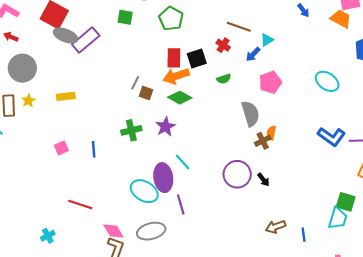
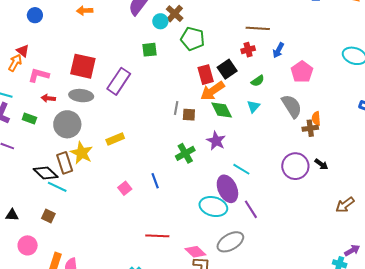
gray ellipse: (66, 36) -> (81, 96), moved
cyan triangle: (267, 40) -> (253, 106), moved
red cross: (223, 45) -> (248, 50), turned -32
green diamond: (180, 98) -> (222, 110), turned 50
yellow star: (28, 101) -> (82, 153), size x1.6
brown cross: (263, 141) -> (310, 128), turned 35

